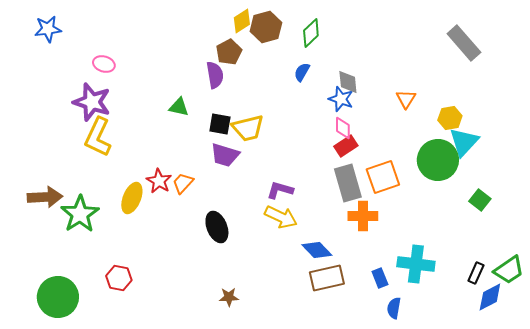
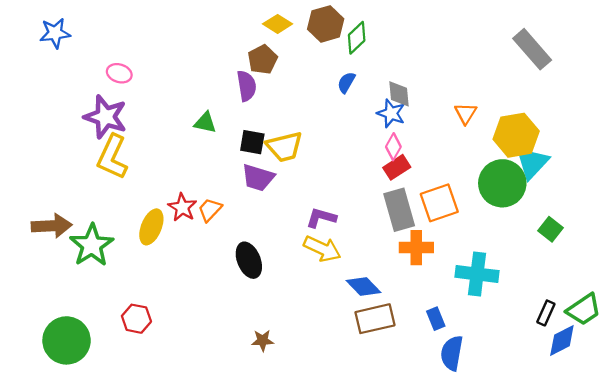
yellow diamond: (242, 21) -> (278, 24), turned 65
brown hexagon: (266, 27) -> (326, 24), moved
yellow hexagon: (450, 118) -> (516, 135), size x1.6
pink diamond: (343, 128) -> (393, 147), turned 30
cyan cross: (416, 264) -> (477, 274), moved
blue semicircle: (394, 308) -> (452, 353), size x1.4

